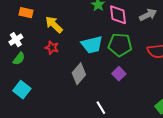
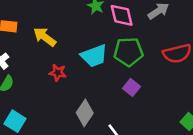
red star: (52, 48) -> (58, 73), moved
gray diamond: (79, 74) -> (85, 113), moved

